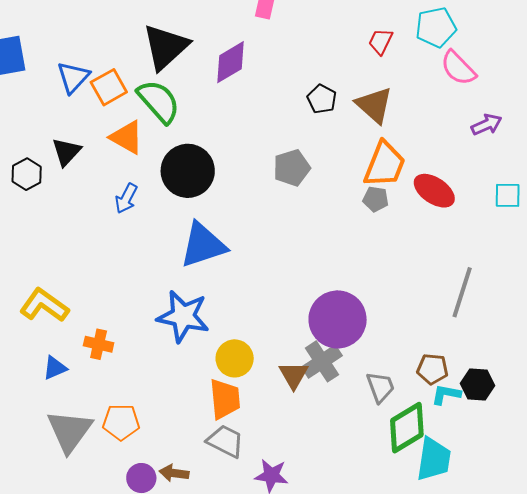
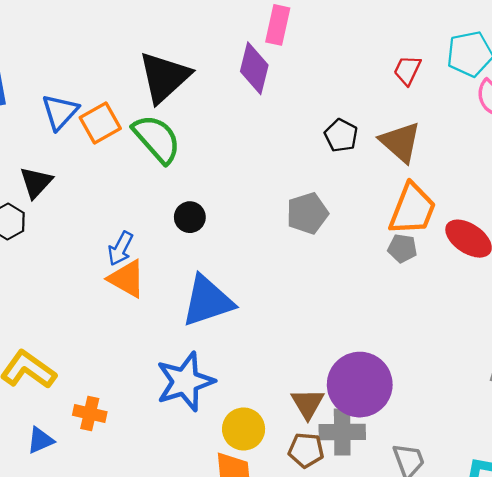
purple diamond: (231, 62) -> (254, 68), moved, turned -45
orange triangle: (127, 137) -> (127, 279), moved
black triangle: (66, 152) -> (36, 182), moved
black circle: (188, 171) -> (190, 217), size x0.5
blue star: (183, 316) -> (185, 382), turned -30
gray cross: (322, 361) -> (342, 432), turned 33
brown pentagon: (433, 369) -> (306, 450), moved
brown triangle: (294, 375) -> (308, 404), moved

